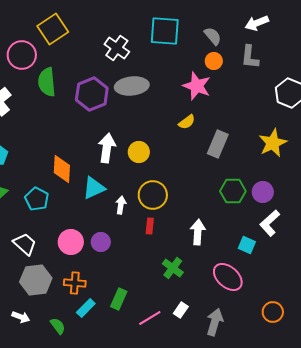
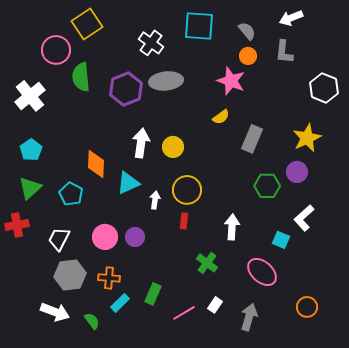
purple circle: (263, 192) -> (297, 172), moved
white trapezoid: (25, 244) -> (59, 239), turned -105
white arrow: (21, 317) -> (55, 312), size x1.6

